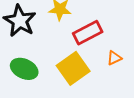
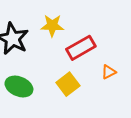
yellow square: (73, 68) -> (68, 84), size x0.7

